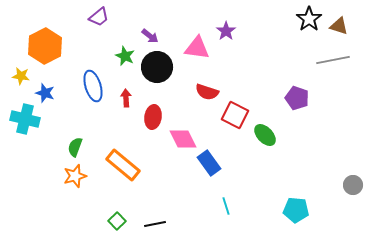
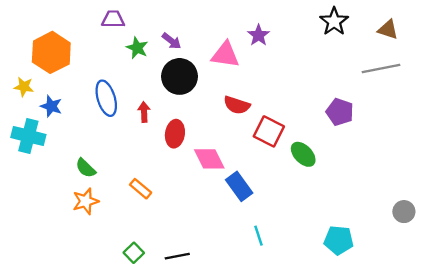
purple trapezoid: (99, 17) -> (113, 19), turned -140
black star: (309, 19) -> (334, 21), moved
green star: (125, 56) -> (137, 48), moved
green semicircle: (75, 147) -> (86, 168), turned -66
orange rectangle: (123, 165) -> (141, 189), size x0.6

